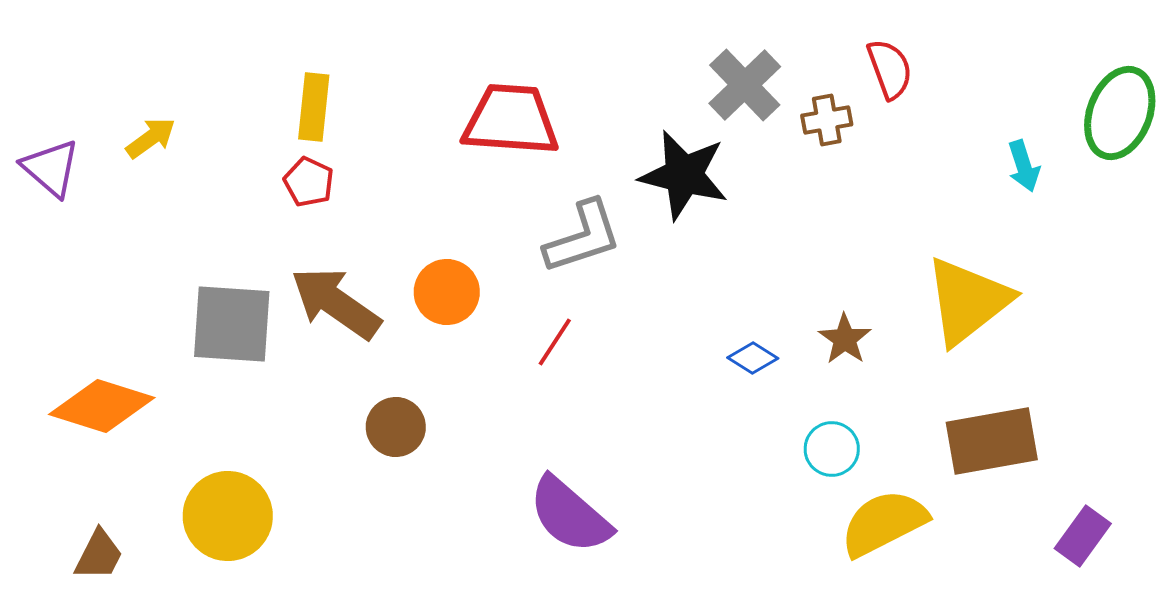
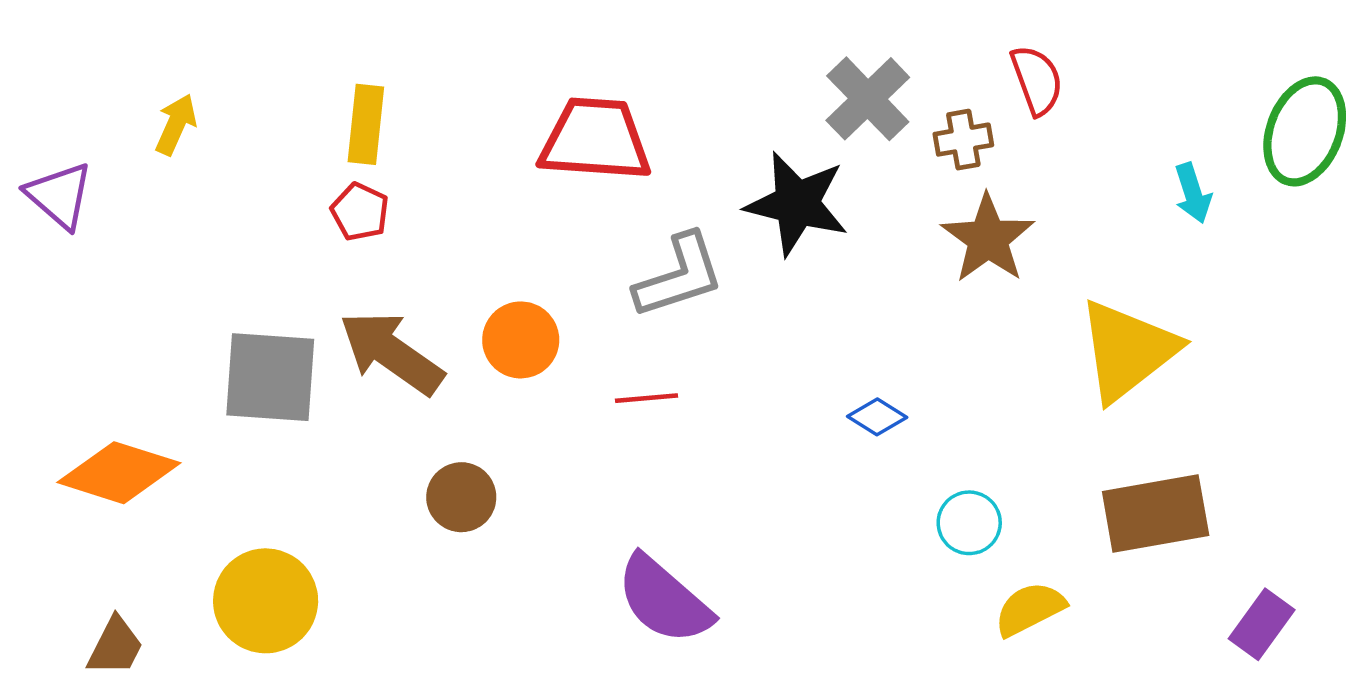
yellow arrow: (151, 138) -> (176, 124), moved, turned -30
brown star: (845, 339) -> (988, 239), moved, size x1.5
red line: (555, 342) -> (647, 398), turned 52
yellow semicircle: (884, 523) -> (1030, 609), size x0.7

